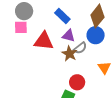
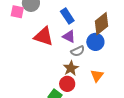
pink square: (21, 27) -> (17, 12), moved
brown star: (70, 54) -> (71, 68), moved

